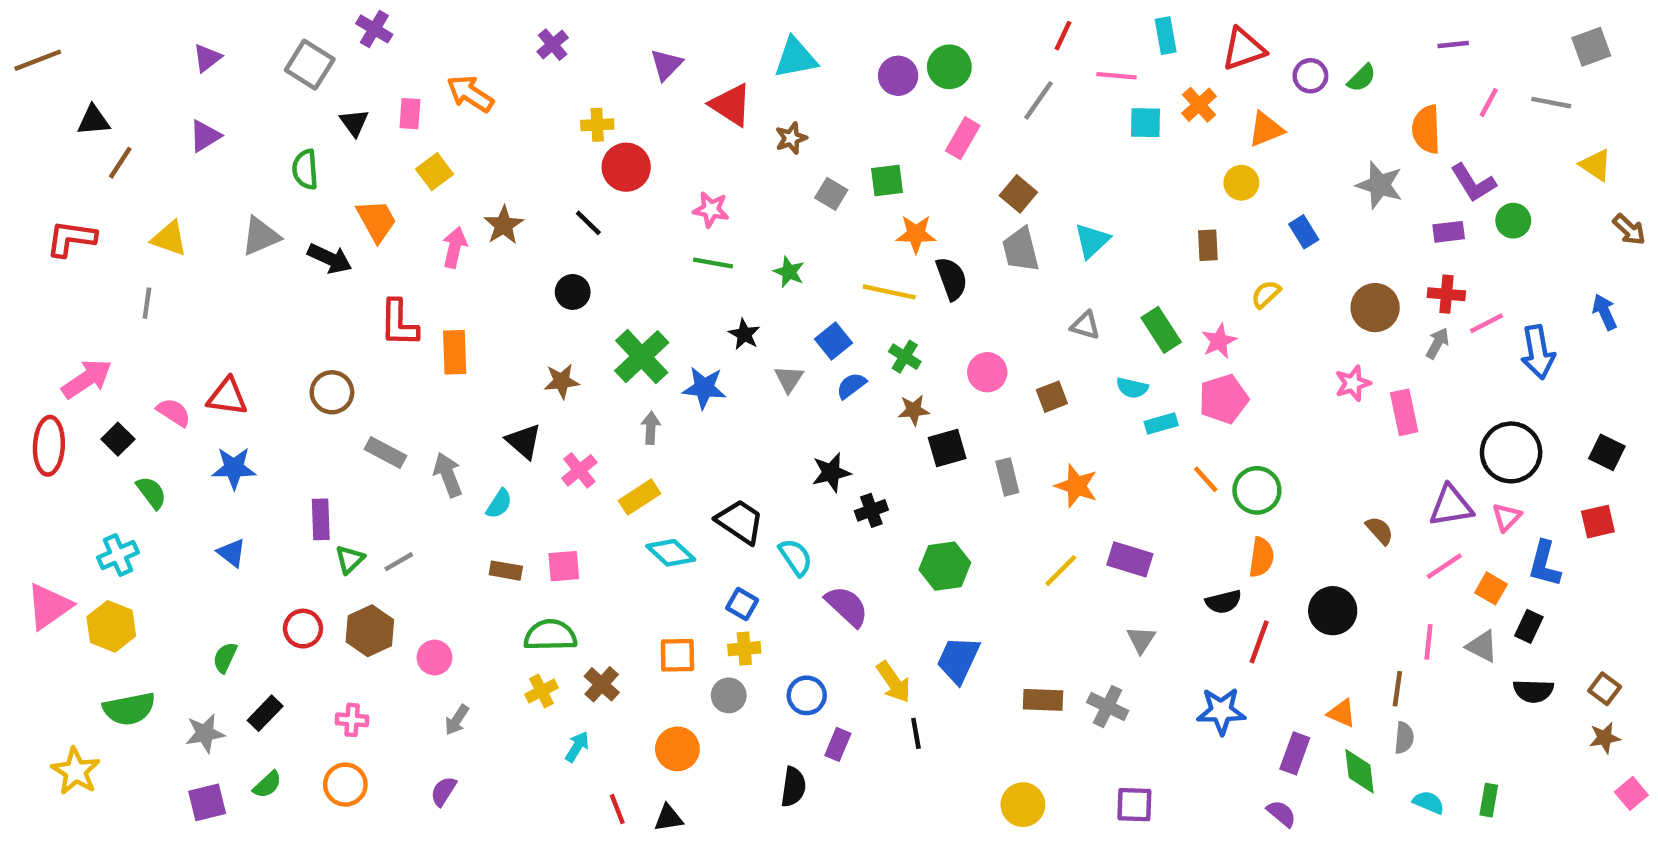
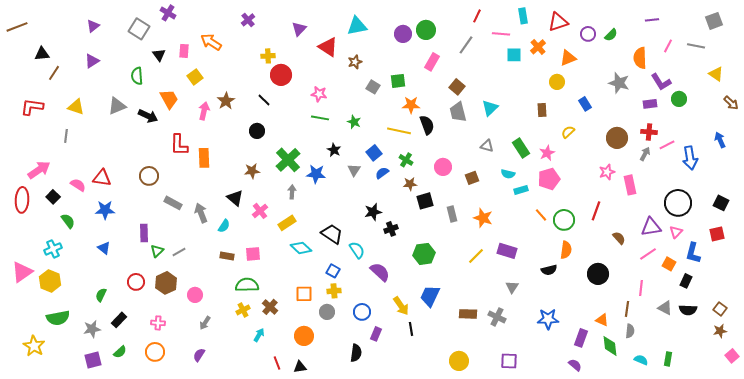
red line: (1259, 642) -> (596, 211), moved
gray triangle: (1482, 646) -> (665, 308), moved

